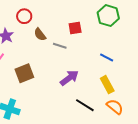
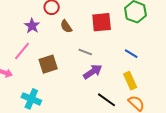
red square: (75, 28) -> (102, 22), size x1.5
gray line: (60, 46) -> (85, 52), moved

